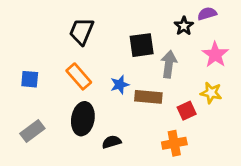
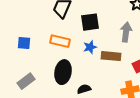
black square: (142, 45) -> (90, 22), moved
orange rectangle: (79, 76) -> (60, 41), turned -36

